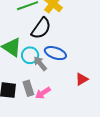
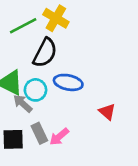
gray arrow: (40, 63) -> (23, 103), moved
red triangle: (82, 79) -> (107, 112), turned -40

